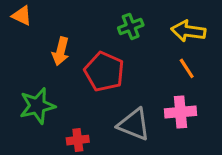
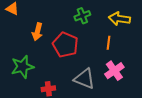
orange line: (187, 68) -> (108, 43), moved, turned 40
pink cross: (180, 112) -> (114, 71), turned -30

